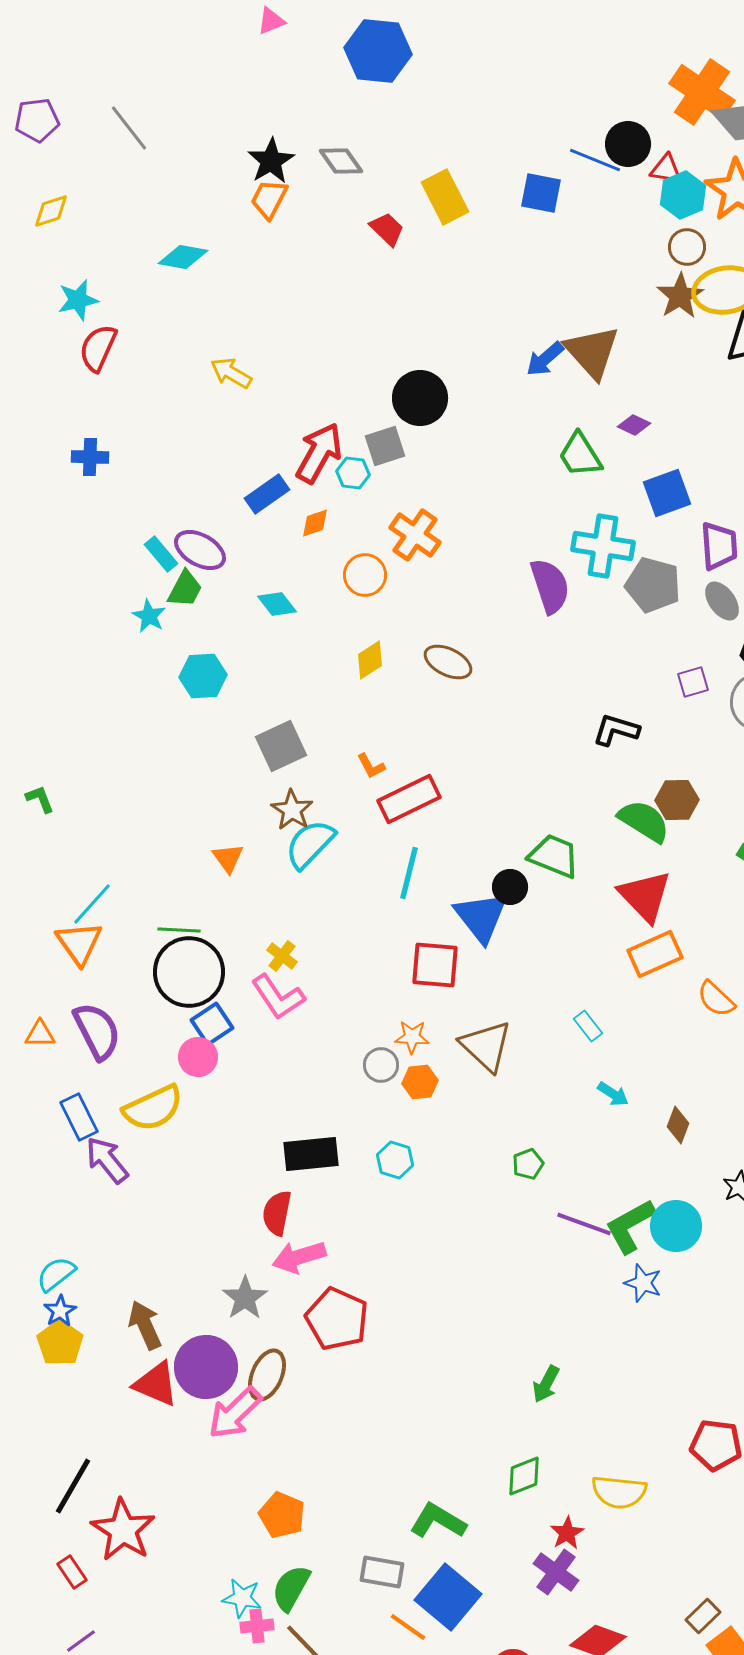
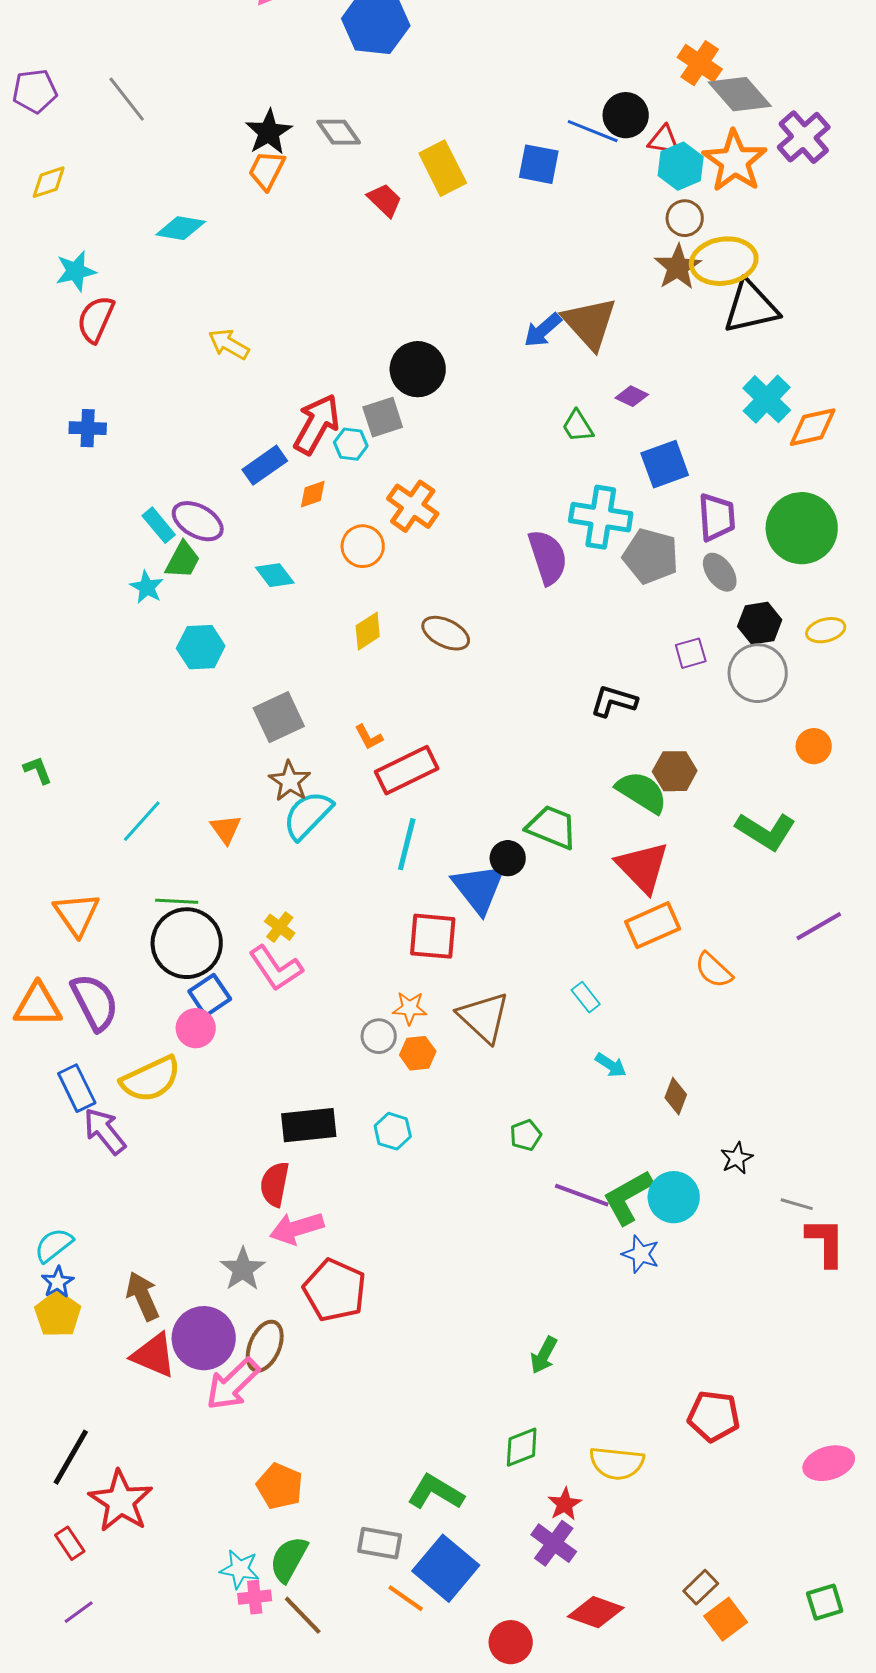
orange cross: (702, 92) -> (700, 63), size x0.7
green trapezoid: (580, 455) -> (578, 426), size x0.7
cyan line: (92, 904) -> (142, 821), moved
orange triangle: (40, 1034) -> (38, 1005), size x1.6

